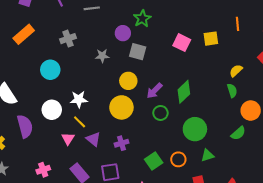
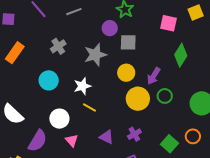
gray star: (102, 56) -> (95, 55), size x1.6
green diamond: (184, 92) -> (181, 55), moved
white star: (79, 99) -> (82, 86), moved
yellow circle: (121, 107) -> (138, 99), moved
yellow line: (80, 122) -> (90, 108), moved
purple semicircle: (25, 126) -> (38, 141), turned 60
pink triangle: (68, 139) -> (72, 140), moved

